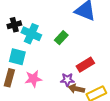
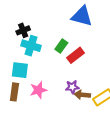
black cross: (14, 25) -> (23, 30), moved
red rectangle: (85, 65) -> (75, 55), moved

